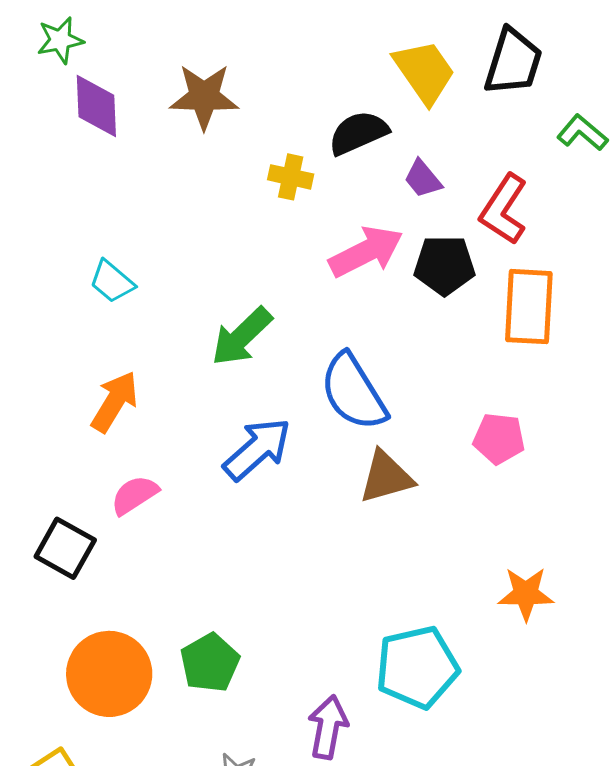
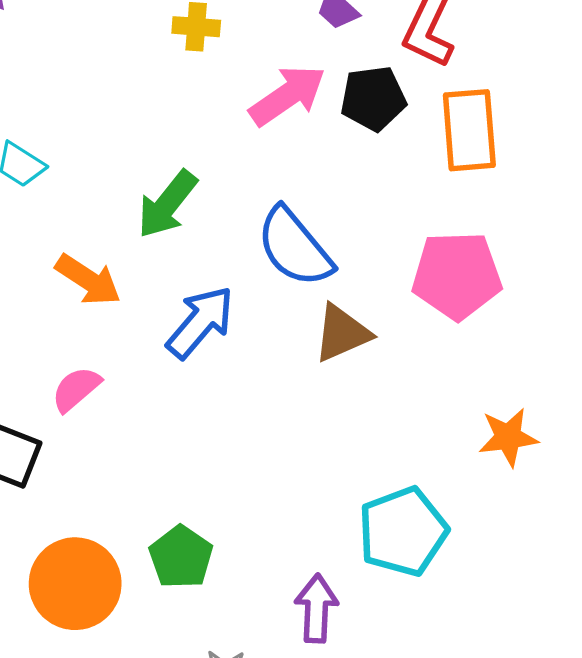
orange arrow: (115, 402) -> (88, 280), moved, turned 100
pink pentagon: (499, 439) -> (457, 275), size x1.6

